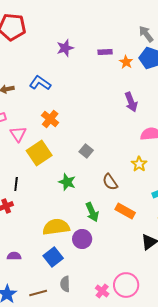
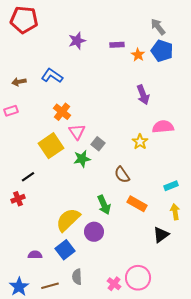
pink triangle: (18, 134) -> (77, 132), moved
yellow star: (139, 164) -> (140, 142), moved
green star: (67, 182) -> (82, 159), moved, turned -30
black line: (16, 184) -> (28, 177), turned 48
yellow semicircle: (56, 227) -> (68, 220), turned -36
purple semicircle: (14, 256) -> (35, 255), moved

